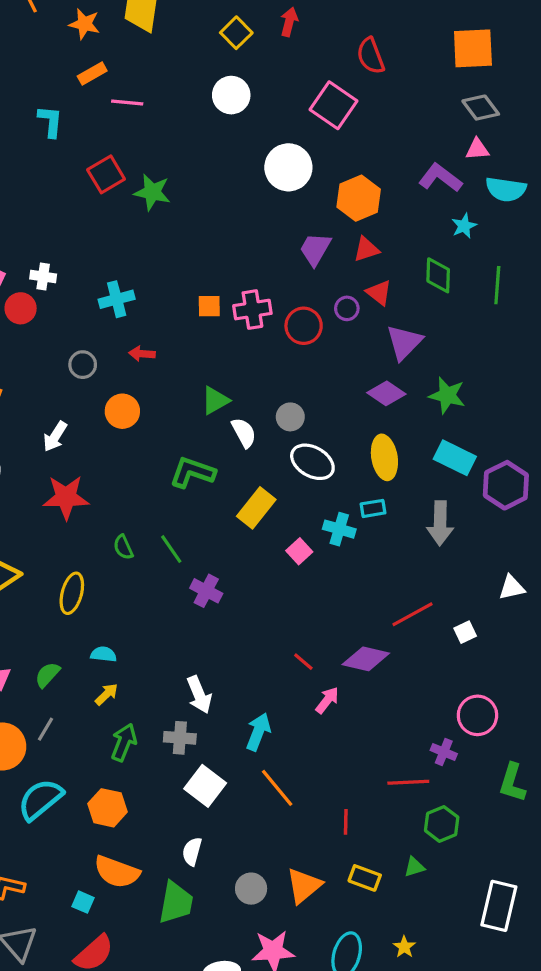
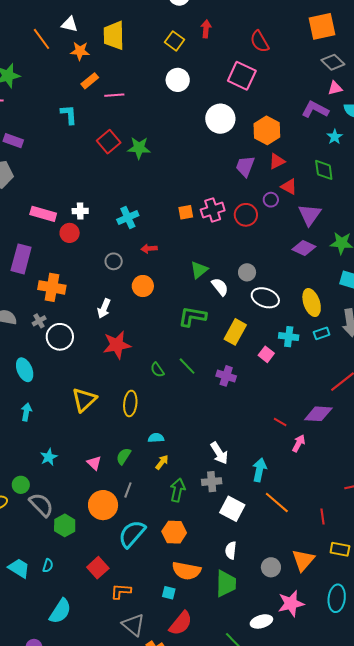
yellow ellipse: (384, 457) -> (312, 303), moved
cyan rectangle: (373, 508) -> (322, 333), moved
purple cross: (206, 591) -> (226, 376), moved

